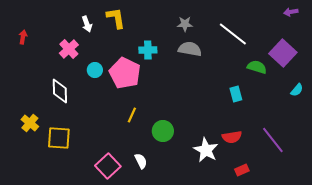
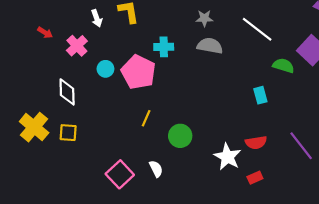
red arrow: (23, 37) -> (45, 33), moved, turned 112
yellow cross: (30, 123) -> (34, 127), size x1.5
yellow square: (59, 138) -> (68, 133), moved, size x0.7
red rectangle: (242, 170) -> (255, 178), moved

